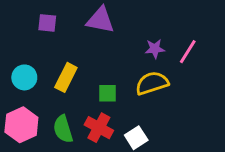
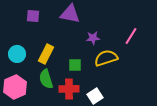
purple star: (155, 49) -> (93, 38), moved
red cross: (99, 128) -> (69, 89), turned -30
green semicircle: (63, 129) -> (46, 79), moved

